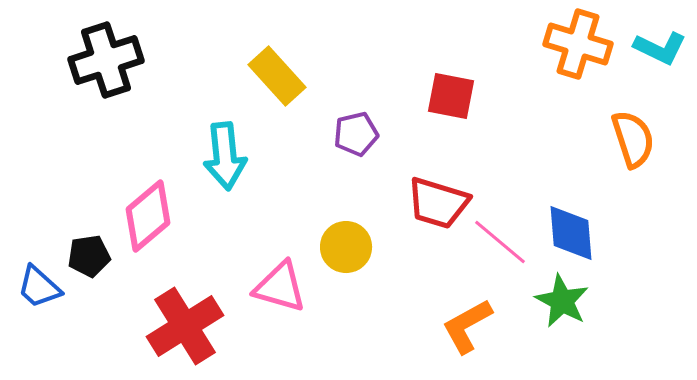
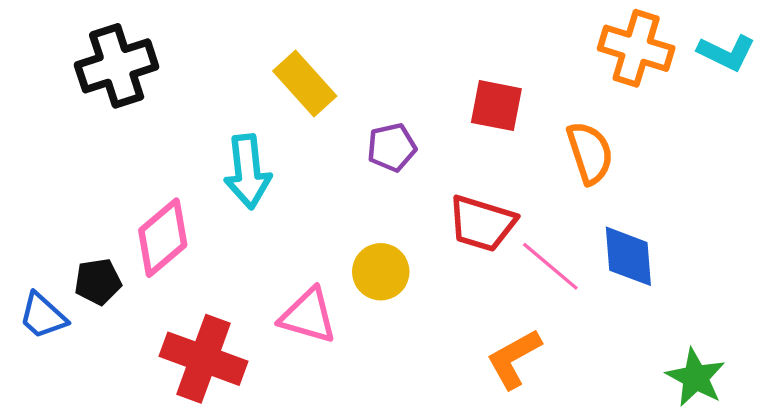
orange semicircle: (633, 139) -> (590, 153), moved
green star: (562, 301) -> (696, 377), moved
red cross: (185, 326) -> (204, 359), turned -38

